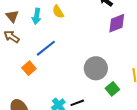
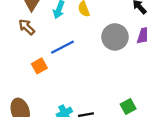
gray circle: (96, 68) -> (115, 37), moved

